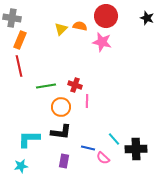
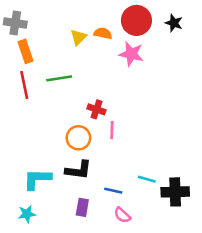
black star: (147, 18) -> (174, 23), moved
orange rectangle: (20, 40) -> (26, 51), turned -42
green line: (46, 86) -> (59, 78), moved
cyan line: (114, 139) -> (147, 179), turned -32
pink semicircle: (103, 158) -> (122, 215), moved

